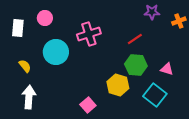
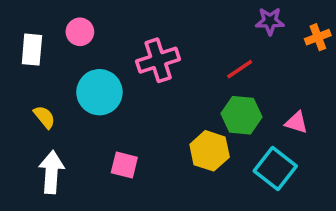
pink square: (88, 105) -> (124, 165), moved, turned -35

